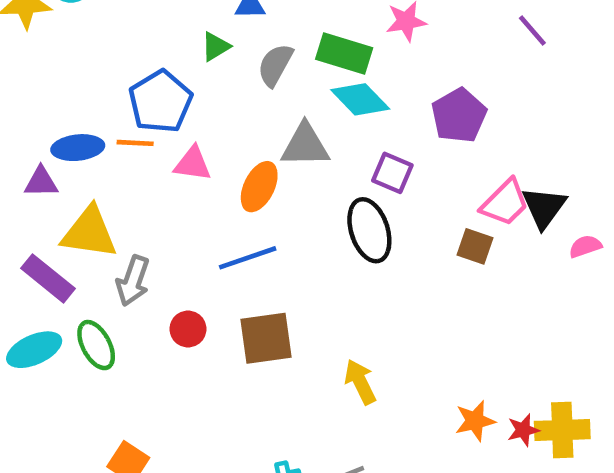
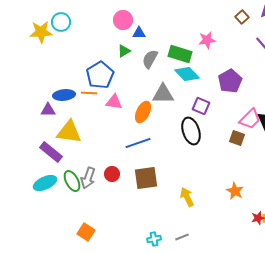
gray arrow: (133, 281) -> (88, 178), moved
orange star: (475, 421) -> (235, 191), moved, turned -30

